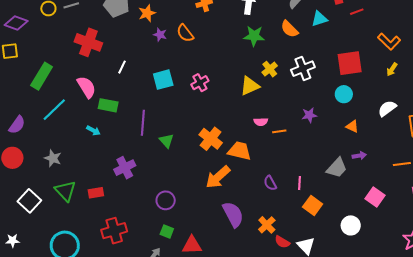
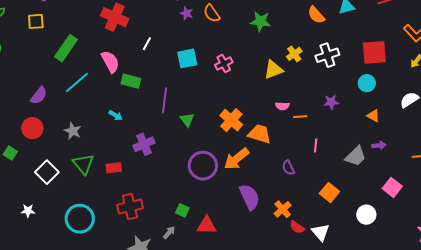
green star: (254, 36) -> (261, 21), moved
cyan arrow: (93, 131) -> (116, 115), moved
pink line: (299, 183) -> (316, 145), moved
purple circle: (166, 200) -> (203, 166), moved, size x1.5

